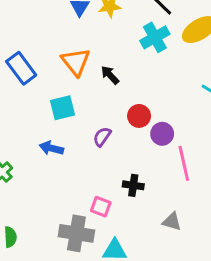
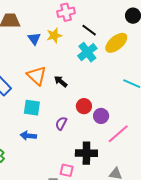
cyan square: (62, 108) -> (32, 108), turned 30
pink line: (184, 163) -> (118, 134), turned 70
black cross: (133, 185) -> (86, 153), size x1.5

